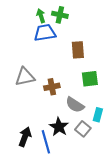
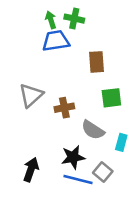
gray triangle: (25, 77) -> (31, 95), turned -30
black star: (59, 127) -> (73, 157), turned 30
gray square: (83, 129) -> (103, 172), moved
blue line: (46, 142) -> (78, 179), moved, turned -60

